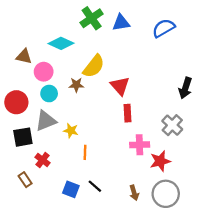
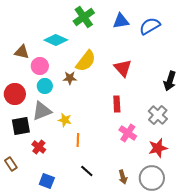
blue triangle: (121, 23) -> (121, 21), moved
red triangle: (120, 86) -> (123, 68), moved
pink cross: (140, 145) -> (128, 133), turned 36
red star: (160, 161) -> (158, 148), moved
brown rectangle: (25, 180) -> (11, 164), moved
blue square: (71, 189) -> (47, 181), moved

